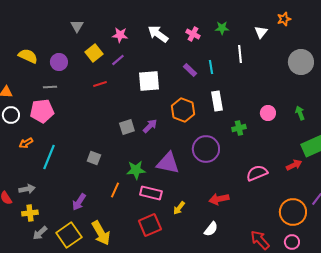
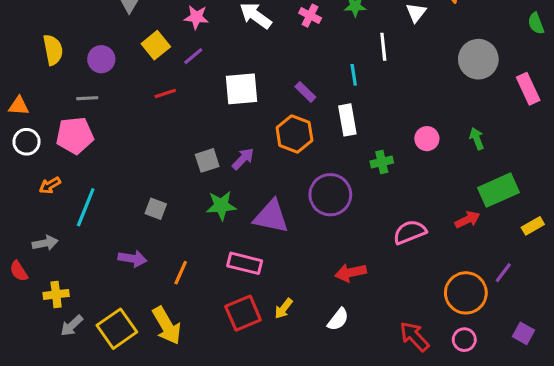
yellow semicircle: (28, 56) -> (53, 50), turned 54
cyan line: (211, 67) -> (354, 75), moved
purple rectangle: (190, 70) -> (305, 92), moved
green star: (136, 170) -> (221, 206), moved
gray arrow: (27, 189) -> (45, 243), moved
orange line: (115, 190) -> (181, 273), moved
purple arrow: (79, 202) -> (132, 259), moved, turned -114
yellow arrow: (179, 208) -> (284, 308), moved

